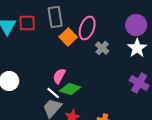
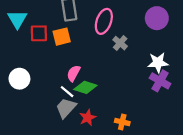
red square: (27, 23) -> (39, 33), moved
orange square: (68, 37) -> (62, 37), moved, turned 30
white star: (137, 48) -> (158, 62), moved, turned 30

